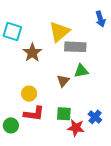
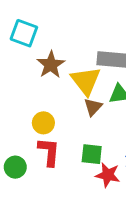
yellow triangle: (59, 32) -> (86, 81), moved, turned -30
red L-shape: (34, 114) -> (49, 152), turned -95

